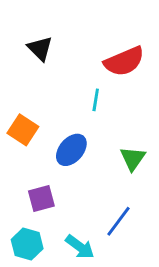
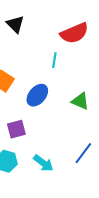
green triangle: (133, 158) -> (80, 101), turned -42
blue line: (118, 221) -> (83, 153), moved

